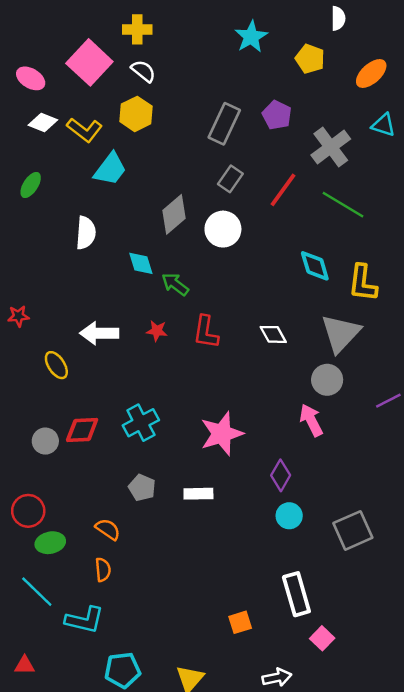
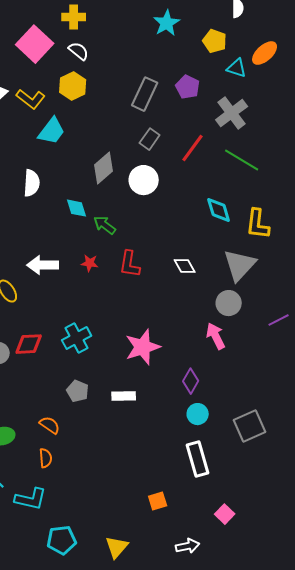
cyan triangle: (383, 125) -> (237, 68), moved
white rectangle: (296, 594) -> (198, 459), moved

